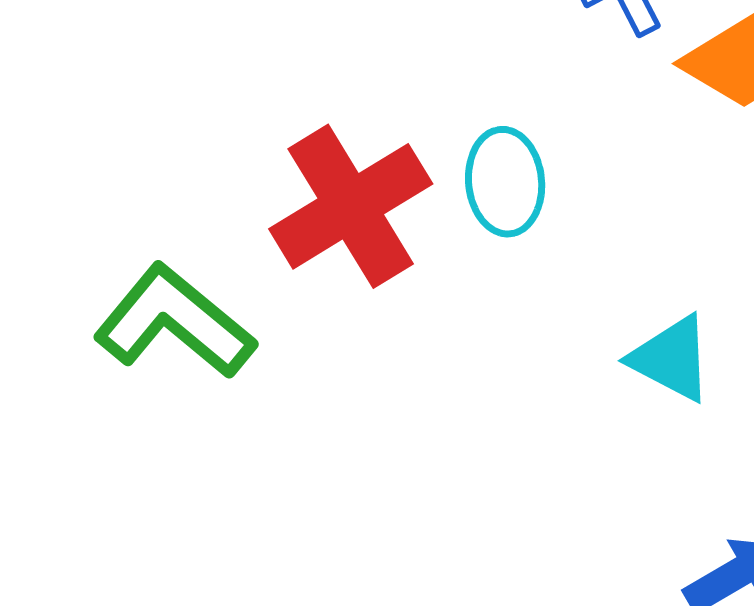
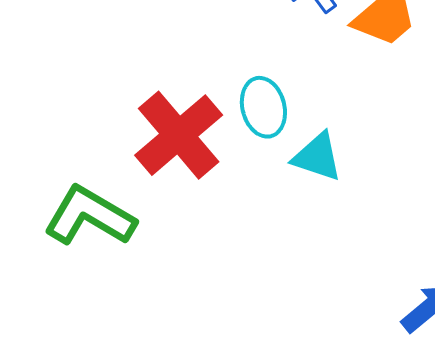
cyan triangle: (671, 359) -> (317, 157), moved

